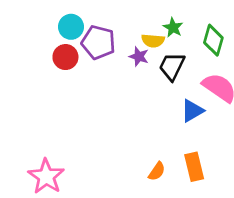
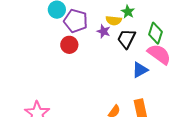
green diamond: (213, 40) -> (155, 33), moved
red circle: (65, 57) -> (69, 45), moved

